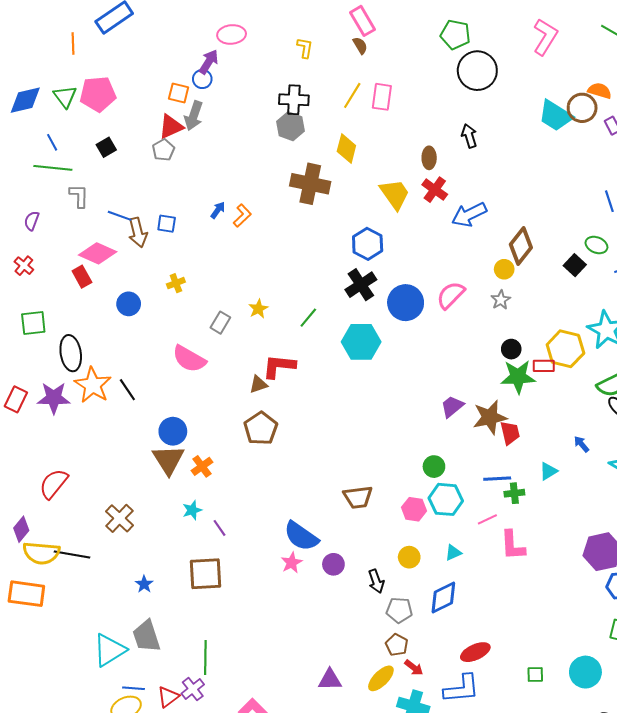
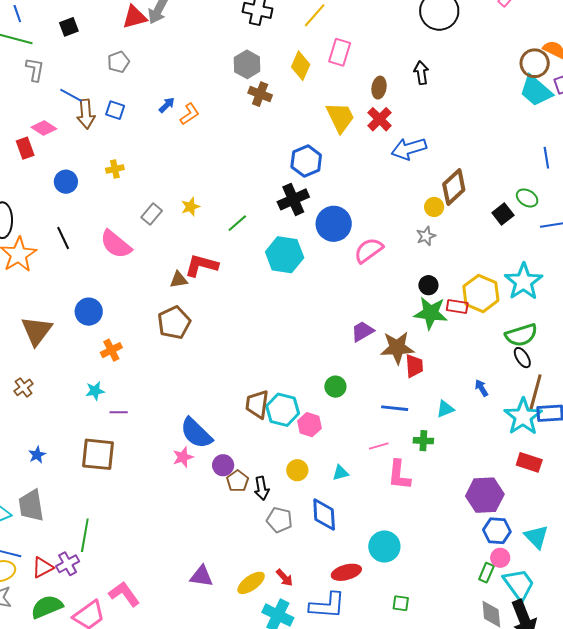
pink rectangle: (382, 97) -> (340, 52), moved
cyan trapezoid: (555, 116) -> (536, 91), moved
gray hexagon: (291, 126) -> (247, 64), moved
gray pentagon: (163, 150) -> (119, 62), moved
brown cross: (310, 184) -> (260, 94), size x0.6
pink diamond: (98, 253) -> (44, 128), size x0.7
pink semicircle: (451, 295) -> (369, 250), moved
black line: (127, 390) -> (63, 238), moved
brown triangle: (168, 460) -> (37, 331), moved
green cross: (514, 493) -> (423, 441), moved
brown trapezoid: (358, 497) -> (257, 404), turned 96
cyan hexagon: (446, 499) -> (283, 410), moved
brown cross: (119, 518) -> (24, 387), size x0.7
purple line: (220, 528) -> (119, 412), turned -66
blue diamond: (443, 597) -> (324, 515), turned -76
brown pentagon: (397, 645) -> (238, 481), moved
cyan circle: (585, 672) -> (384, 546), moved

